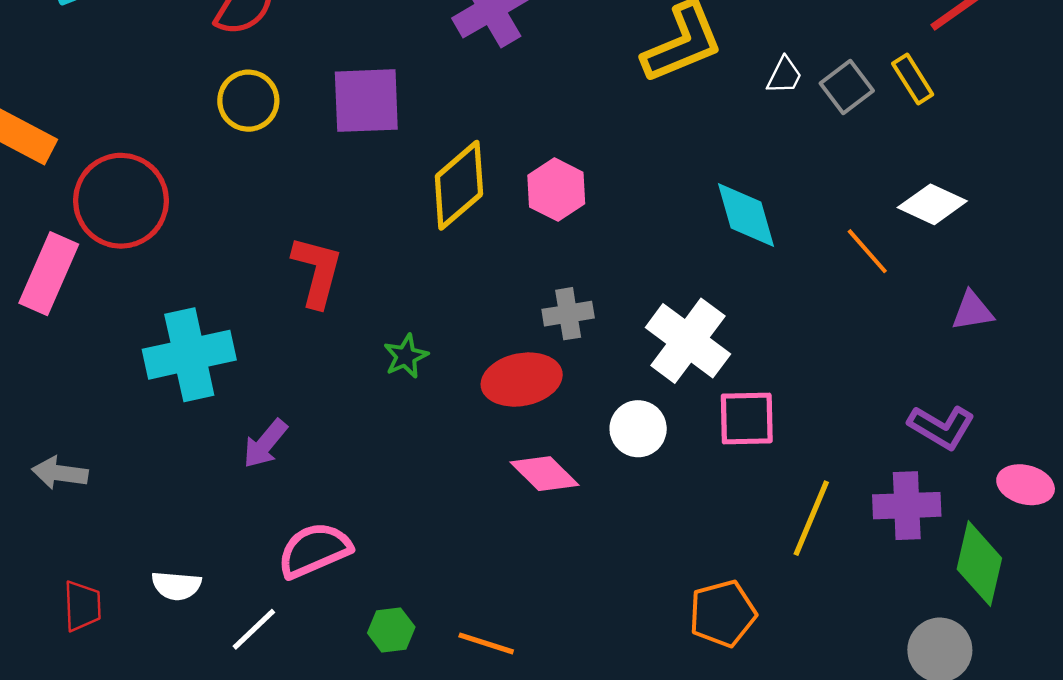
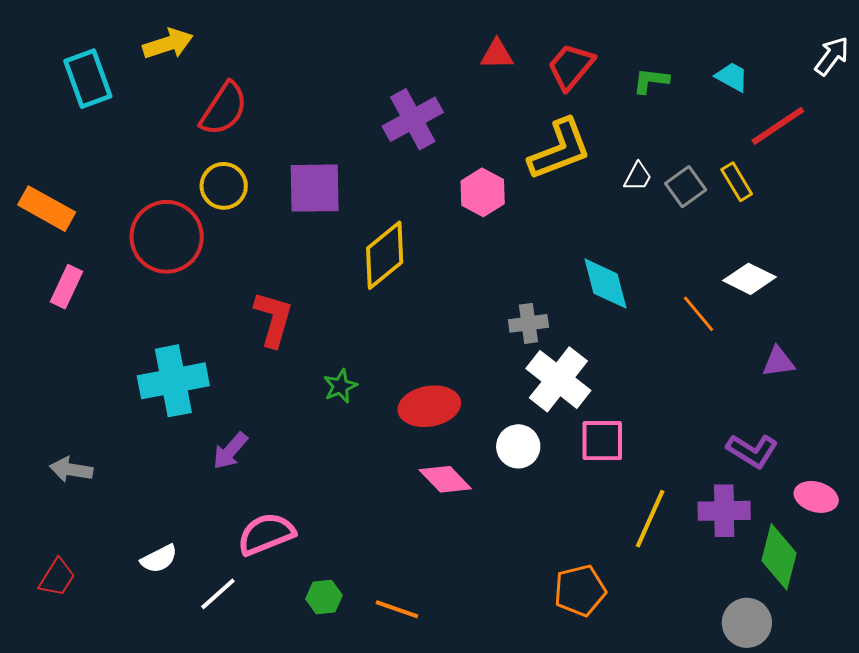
pink hexagon: (556, 190) -> (483, 192), moved
red circle: (121, 201) -> (167, 237), moved
pink rectangle: (49, 274) -> (66, 287), moved, size x0.7
gray cross: (568, 314) -> (528, 323), moved
white semicircle: (176, 586) -> (159, 559), turned -33
red trapezoid: (82, 606) -> (57, 578), moved, turned 33

